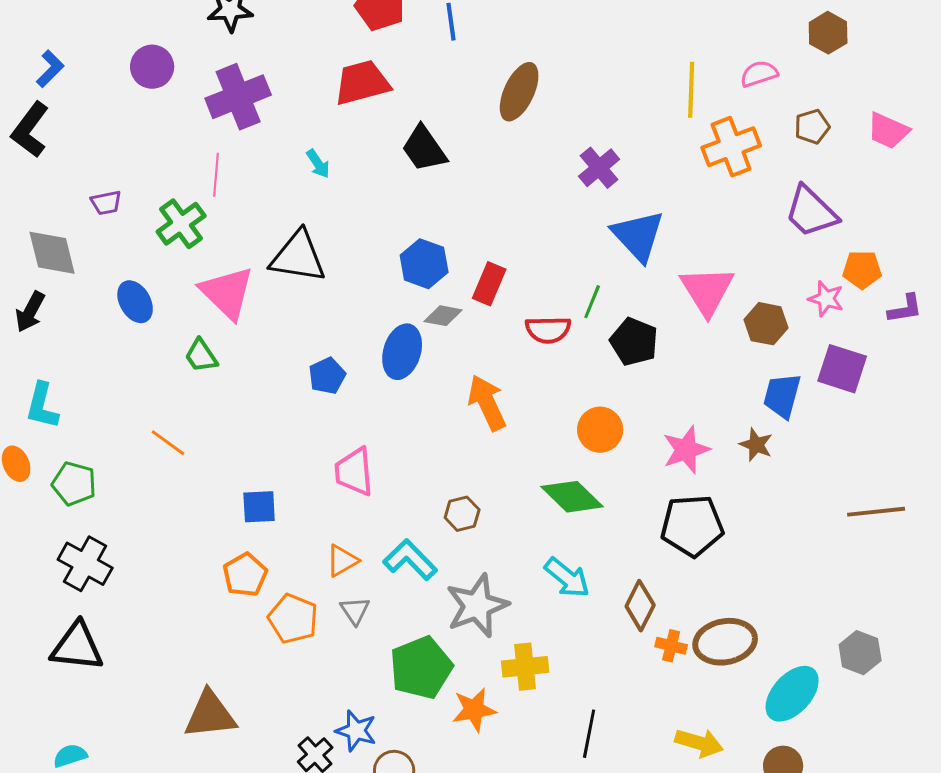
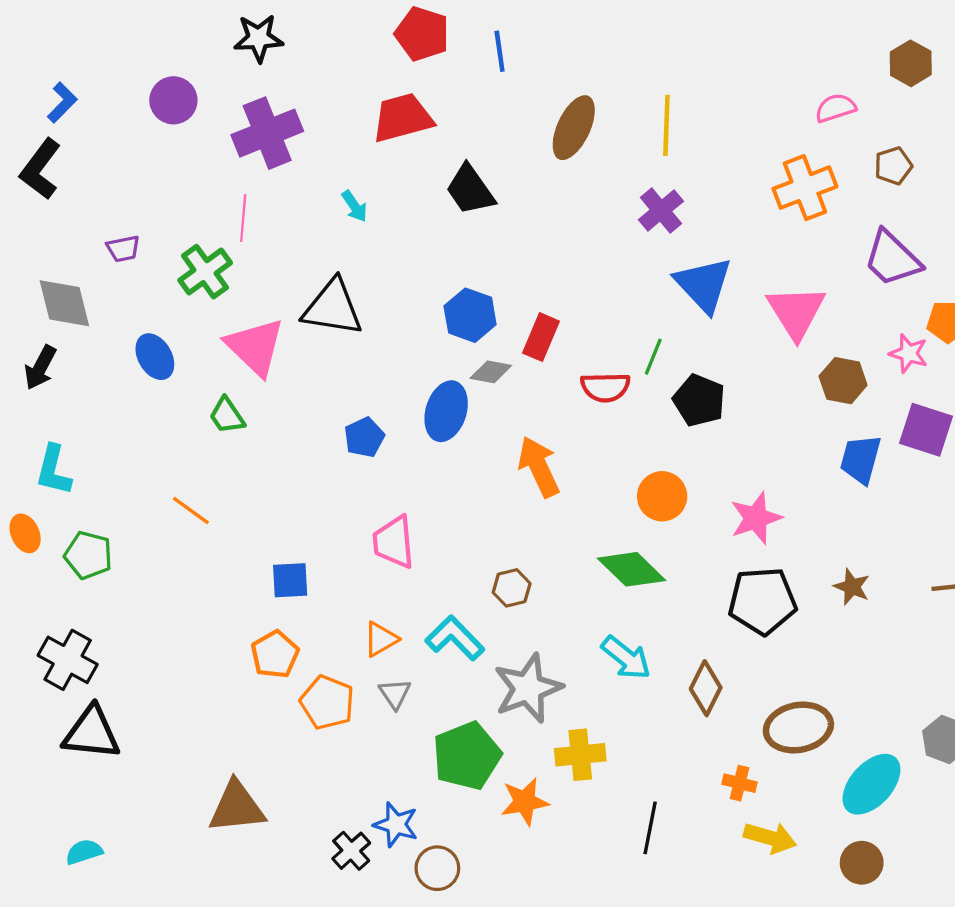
yellow line: (691, 90) -> (666, 125), moved
pink triangle: (707, 291) -> (796, 312), moved
brown star: (756, 445) -> (852, 587), moved
black cross: (85, 564) -> (68, 660), moved
orange cross: (671, 646) -> (739, 783), moved

